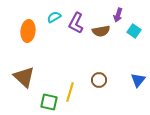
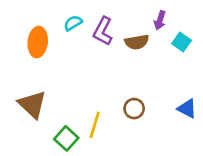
blue triangle: (138, 80) -> (187, 109), turned -42
green square: (49, 102) -> (66, 138), turned 30

